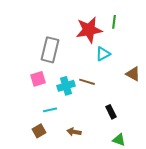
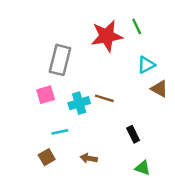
green line: (114, 22) -> (137, 26), turned -32
cyan triangle: (103, 54) -> (146, 65), moved

